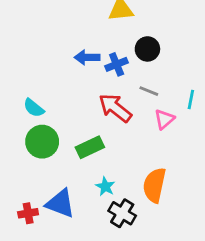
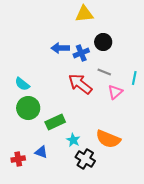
green rectangle: (90, 147) -> (55, 122), moved
orange semicircle: (154, 185) -> (108, 139), turned -80
blue triangle: (60, 203) -> (41, 152), size x0.6

